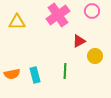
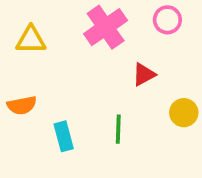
yellow circle: (95, 56) -> (184, 113), moved
orange semicircle: (12, 74) -> (22, 105), moved

